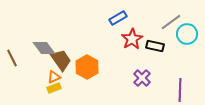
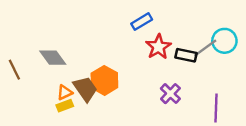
gray line: (171, 22) -> (205, 48), moved
brown trapezoid: (61, 60) -> (85, 89), moved

